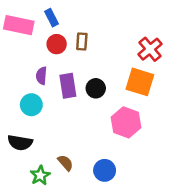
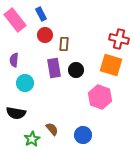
pink rectangle: (19, 25) -> (15, 20), turned 40
brown rectangle: (82, 42) -> (64, 44), moved
red cross: (150, 49) -> (119, 39), turned -36
purple semicircle: (41, 76) -> (14, 60), moved

